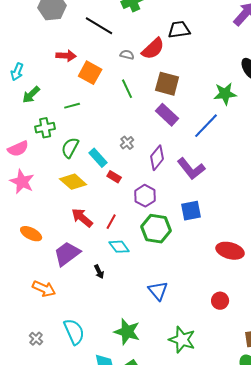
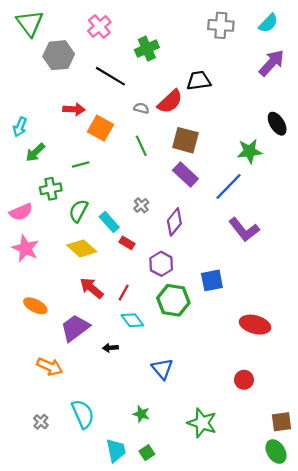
purple L-shape: (191, 169) -> (244, 230), moved
black arrow: (99, 272) -> (110, 348), turned 112
blue triangle: (158, 291) -> (162, 369), moved
green star: (127, 332) -> (141, 414), size x0.6

